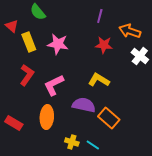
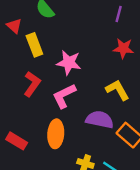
pink star: (58, 44) -> (69, 63), moved
yellow L-shape: (99, 80) -> (117, 90), turned 30

